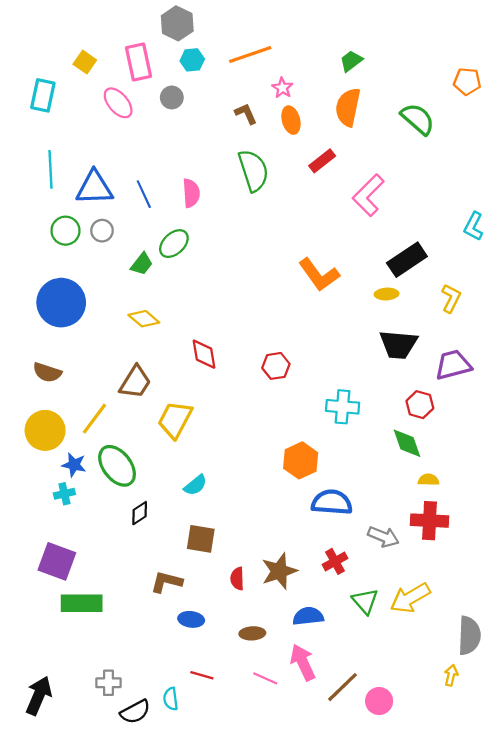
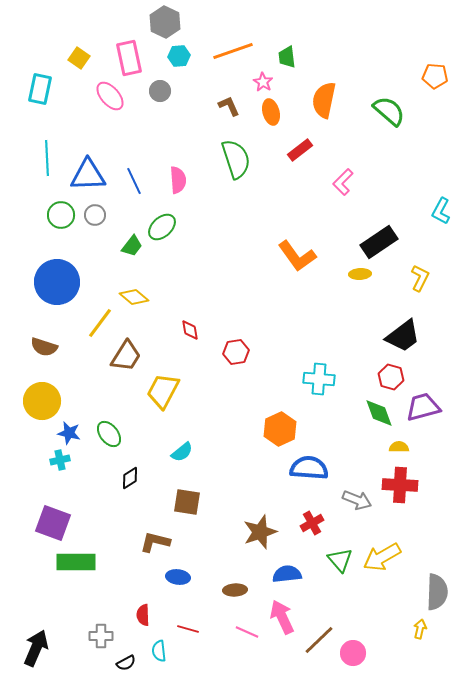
green trapezoid: (351, 61) -> (287, 57), moved, turned -60
pink L-shape: (368, 195) -> (343, 182), size x0.7
black trapezoid: (398, 344) -> (403, 336), moved, turned -42
red diamond: (204, 354) -> (190, 330), size x0.7
purple trapezoid: (453, 365) -> (423, 407), moved
red hexagon: (276, 366) -> (236, 352), moved
yellow line: (94, 419) -> (100, 323), moved
green ellipse: (117, 466) -> (109, 434), size x0.7
red semicircle: (237, 579) -> (143, 615), moved
black semicircle: (135, 712) -> (126, 663), size x0.7

